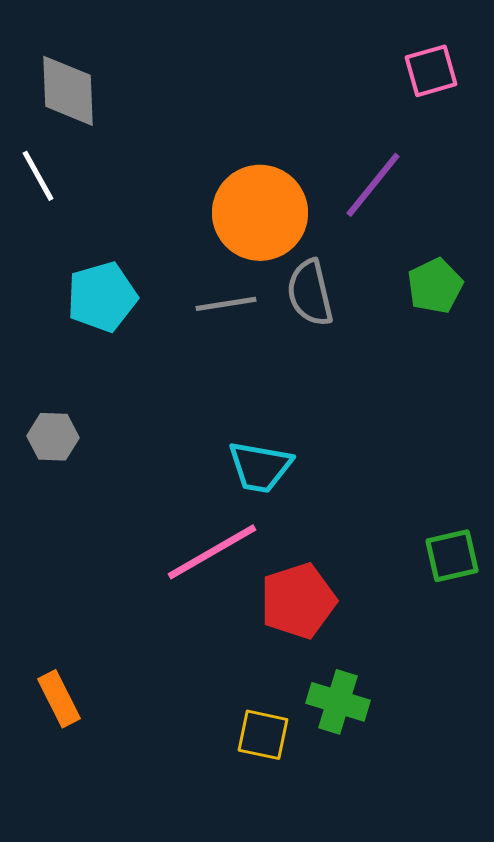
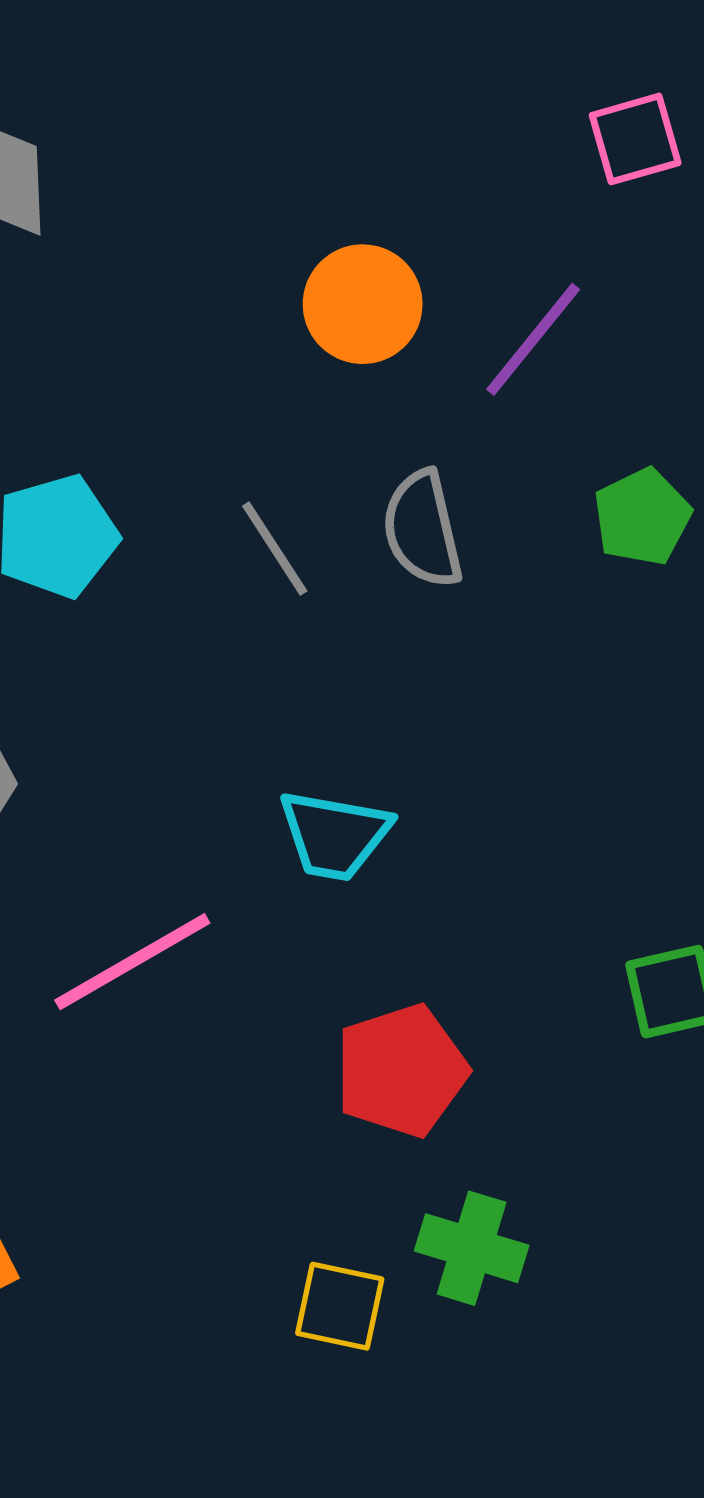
orange circle: (260, 213) -> (363, 304), moved, size x0.7
gray line: (226, 304) -> (275, 549), turned 66
pink line: (212, 552) -> (132, 962), moved

